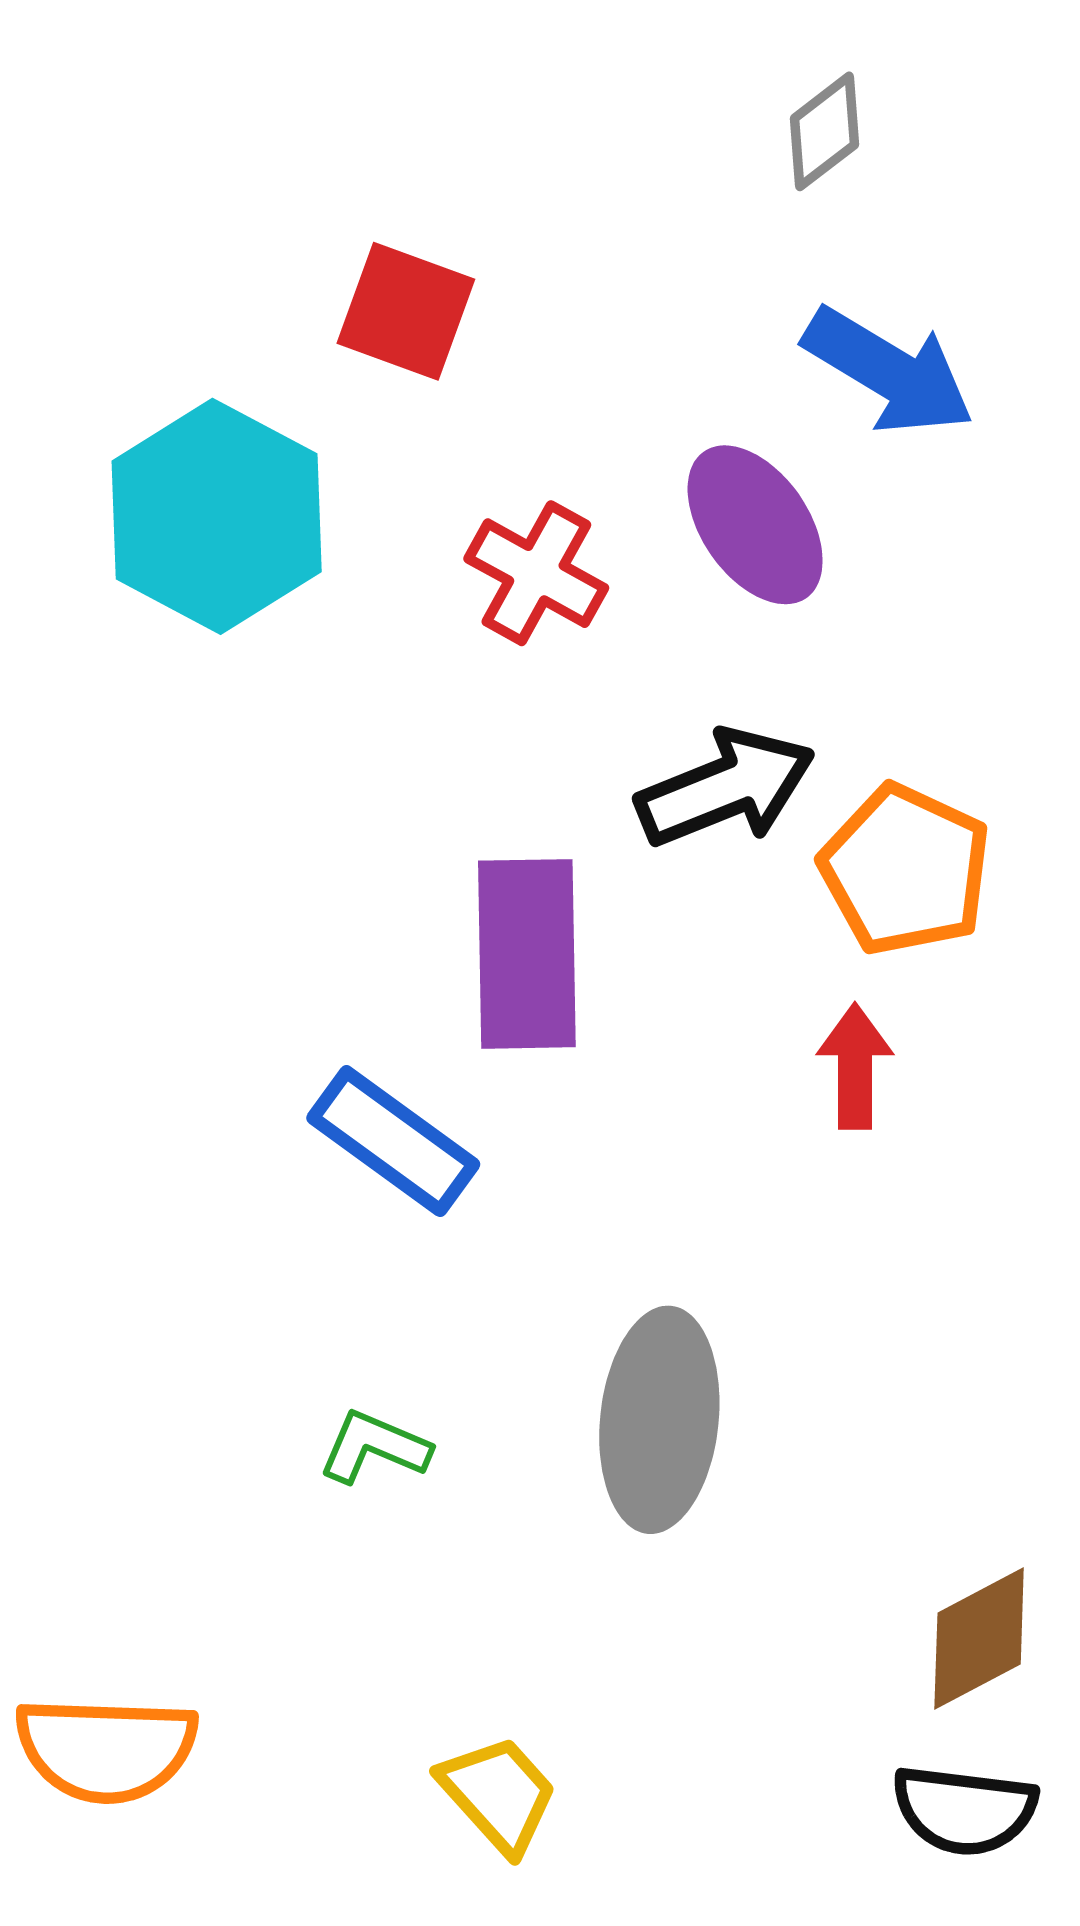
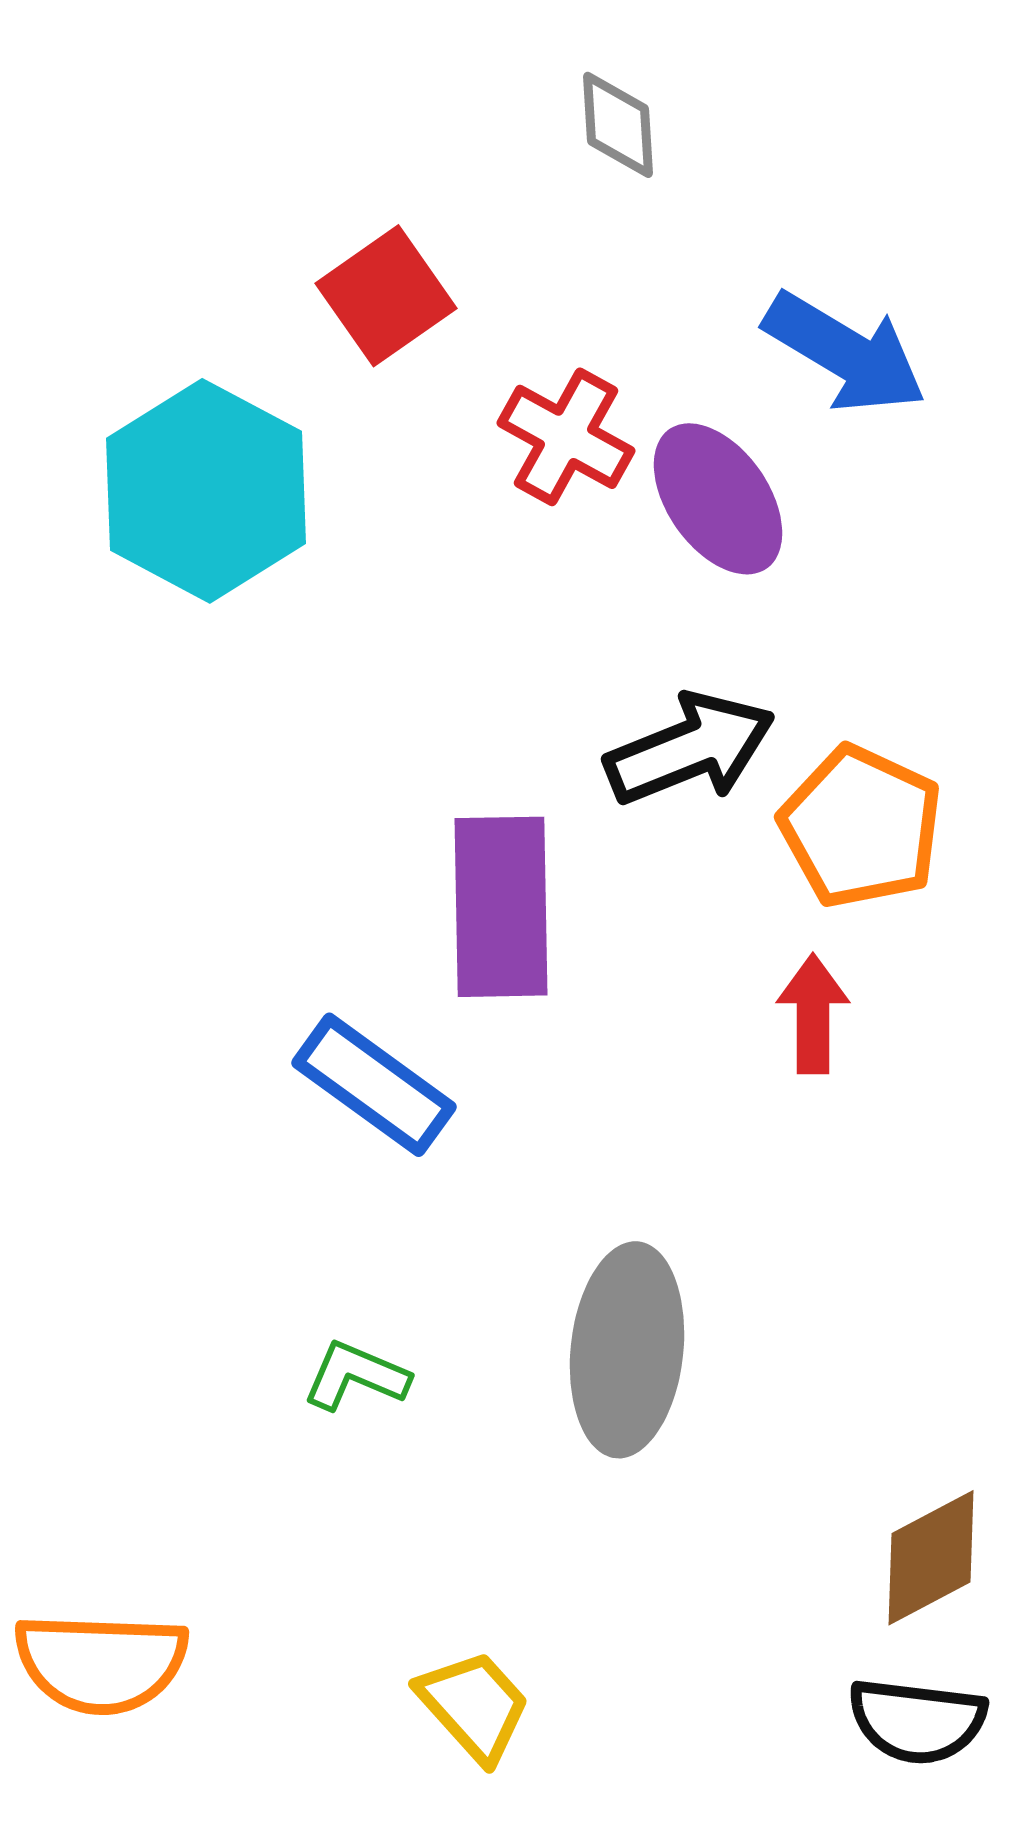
gray diamond: (824, 131) -> (618, 125), moved, turned -56
red square: (406, 311) -> (386, 296), turned 35
red cross: (536, 573) -> (566, 437), moved

